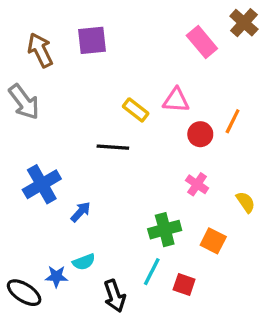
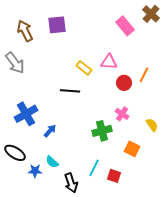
green cross: (165, 230) -> (102, 131), moved
cyan semicircle: (84, 262) -> (52, 162), turned 64
black ellipse: (24, 293) -> (15, 153), moved

